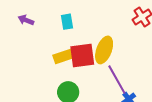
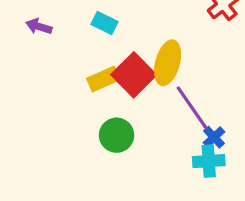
cyan rectangle: (67, 22) -> (104, 23), turned -49
red square: (82, 56) -> (134, 75), turned -32

